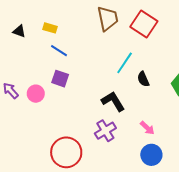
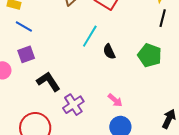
purple square: (60, 79) -> (26, 54), turned -36
black L-shape: (113, 101) -> (48, 82), moved

